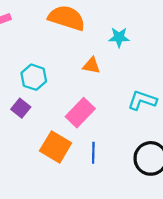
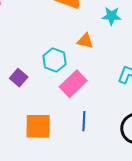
cyan hexagon: (34, 77) -> (54, 60), moved
orange square: (56, 147) -> (38, 126), moved, turned -32

